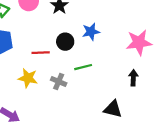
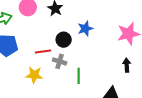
green line: (83, 67) -> (79, 76), moved, turned -70
gray cross: (59, 81) -> (60, 61), moved

